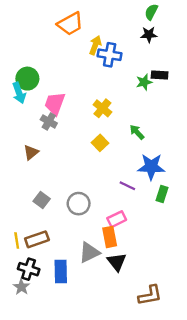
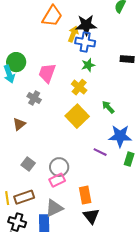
orange trapezoid: (70, 24) -> (52, 16), turned -30
black star: (149, 35) -> (86, 25), moved, size x1.5
green star: (144, 82) -> (88, 65), moved
pink trapezoid: (55, 104) -> (47, 73), moved
yellow square: (100, 143) -> (77, 116), size x1.6
pink rectangle: (117, 219) -> (57, 180), moved
gray triangle: (89, 252) -> (54, 208), moved

